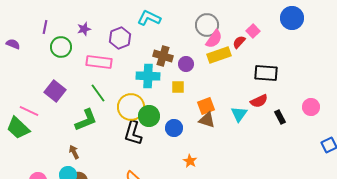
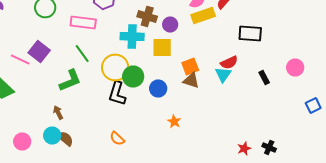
yellow square: (178, 87) -> (162, 48), size x1.5
red semicircle: (259, 101) -> (229, 62), moved
pink line: (29, 111) -> (20, 60), moved

